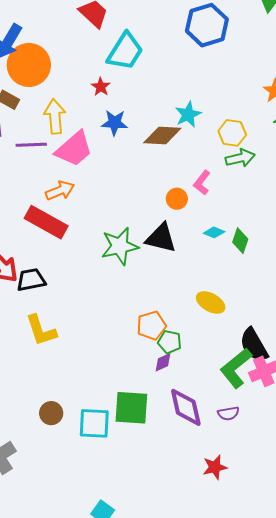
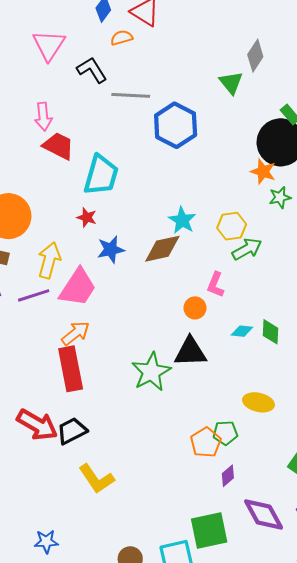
yellow arrow: (55, 116) -> (49, 260), turned 36
red rectangle: (46, 222) -> (71, 369), turned 66
green pentagon: (170, 342) -> (225, 433), moved

